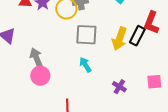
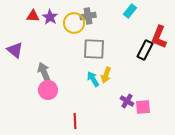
yellow arrow: (119, 39) -> (106, 75), moved, size x0.7
pink square: (154, 82) -> (143, 107), moved

